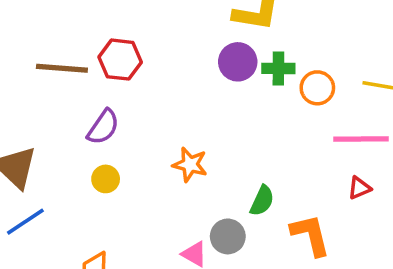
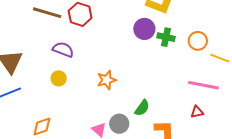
orange circle: (317, 88) -> (198, 41), moved
purple semicircle: (103, 127) -> (63, 50), turned -115
orange star: (190, 165) -> (107, 80), turned 30

